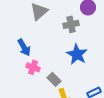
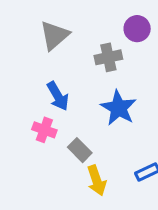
blue arrow: (24, 47) -> (58, 96), moved

